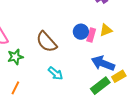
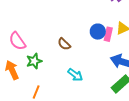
brown semicircle: (46, 42) -> (64, 44), size x0.6

